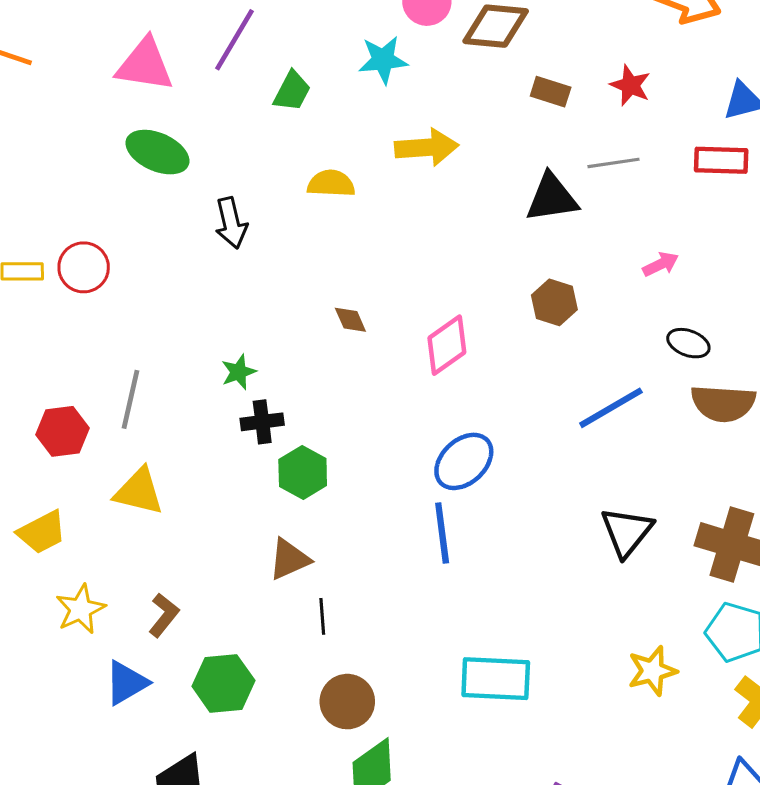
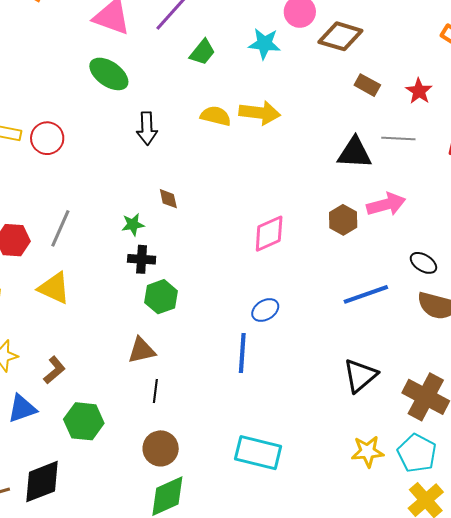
yellow arrow: (427, 147) -> (260, 113), moved
pink arrow: (661, 264) -> (386, 204), moved, size x1.6
brown diamond: (350, 320) -> (168, 199), moved
blue ellipse: (464, 461) -> (265, 310), size x0.7
yellow star: (652, 671) -> (368, 452), moved

